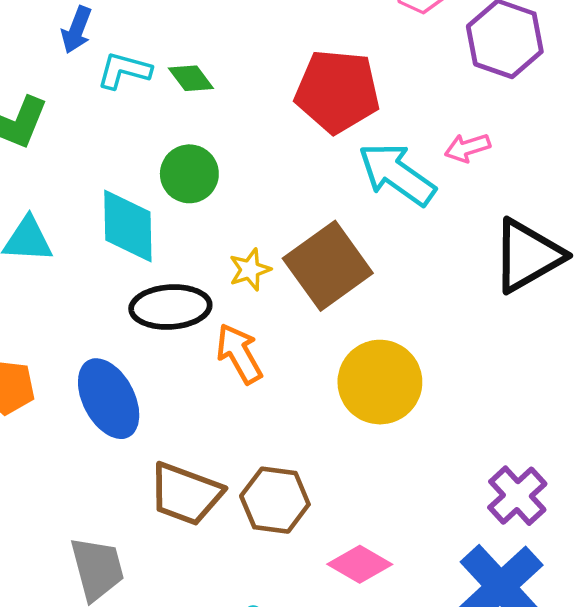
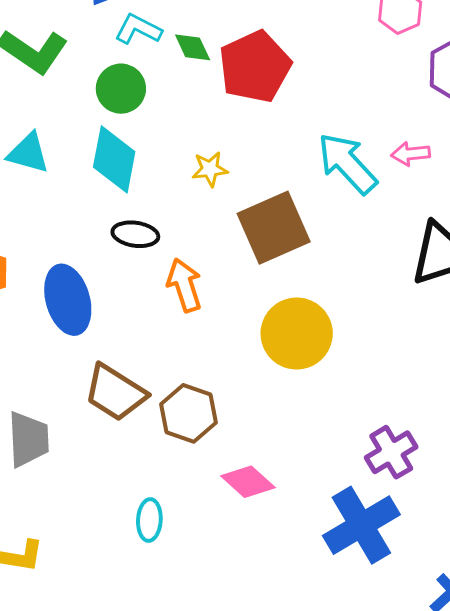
red pentagon: (337, 91) -> (255, 67), moved, turned 30
green circle: (189, 174) -> (121, 89), moved
yellow star: (250, 270) -> (210, 169), moved
black ellipse: (170, 307) -> (135, 234), size x0.7

